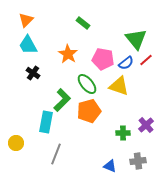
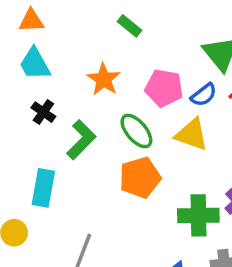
orange triangle: (26, 20) -> (31, 21), turned 42
green L-shape: (62, 100) -> (81, 140), moved
cyan rectangle: (46, 122) -> (43, 188), moved
green cross: (123, 133) -> (198, 215), size x1.6

